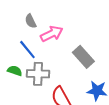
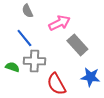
pink arrow: (52, 34) -> (59, 23), moved
green semicircle: (15, 71) -> (12, 67), moved

